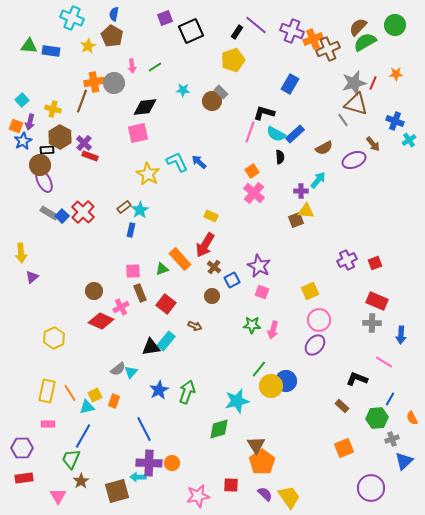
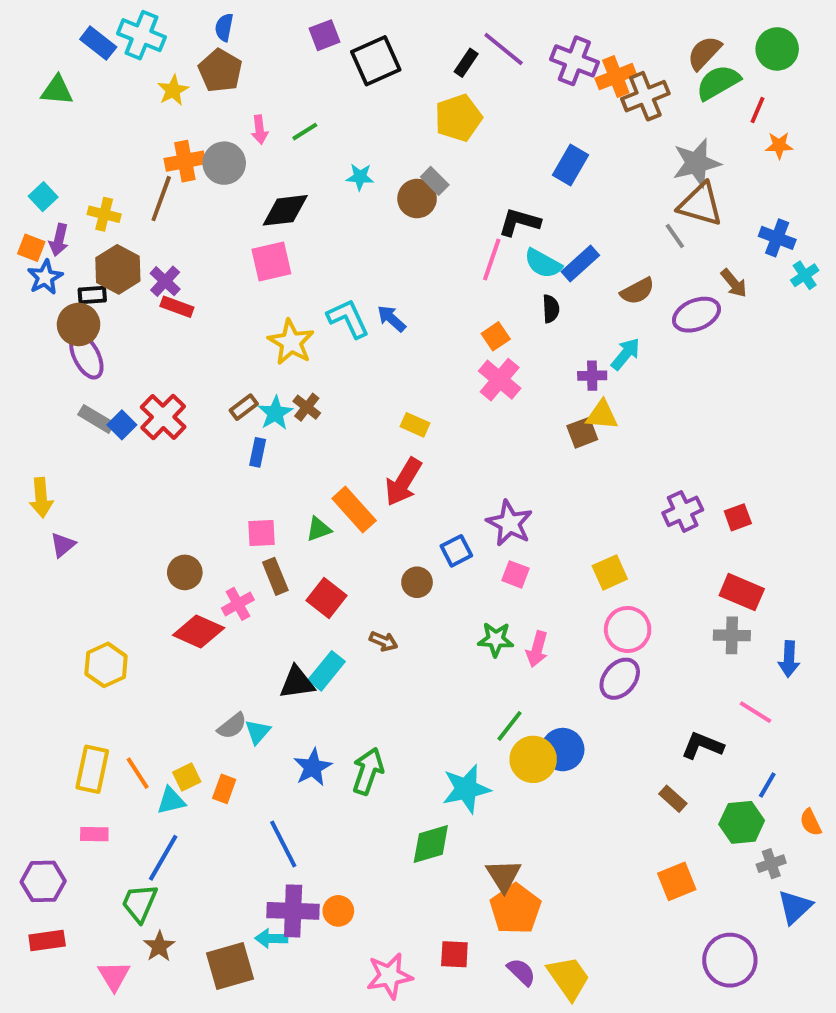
blue rectangle: (51, 51) -> (98, 43), moved, turned 30
red line: (373, 83) -> (757, 110), moved
brown cross: (214, 267) -> (307, 407), moved

